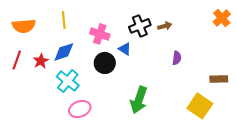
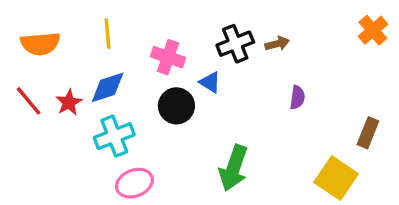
red line: (17, 60) -> (29, 101), turned -60
brown rectangle: (219, 79) -> (368, 133), turned -66
cyan cross: (68, 81) -> (114, 136), turned 30

